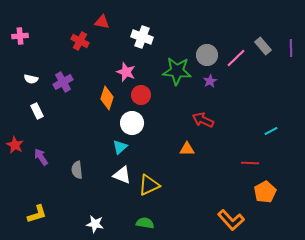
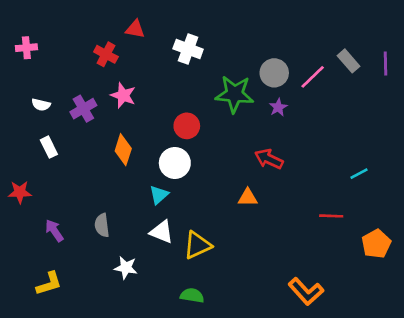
pink star: (126, 72) -> (123, 95), moved
orange diamond: (107, 98) -> (123, 150), moved
red star: (15, 145) -> (20, 192), turned -30
purple arrow: (41, 157) -> (54, 231), moved
orange pentagon: (265, 192) -> (376, 244), moved
white star: (95, 224) -> (126, 268), moved

